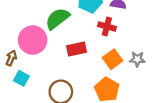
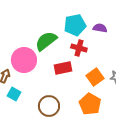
red cross: (107, 27) -> (79, 48), moved

